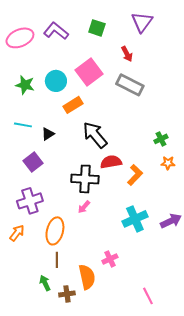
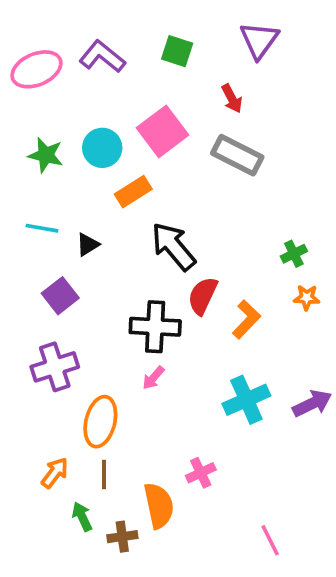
red semicircle: (111, 162) -> (203, 296), turned -55
orange arrow: (17, 233) -> (55, 473), moved

